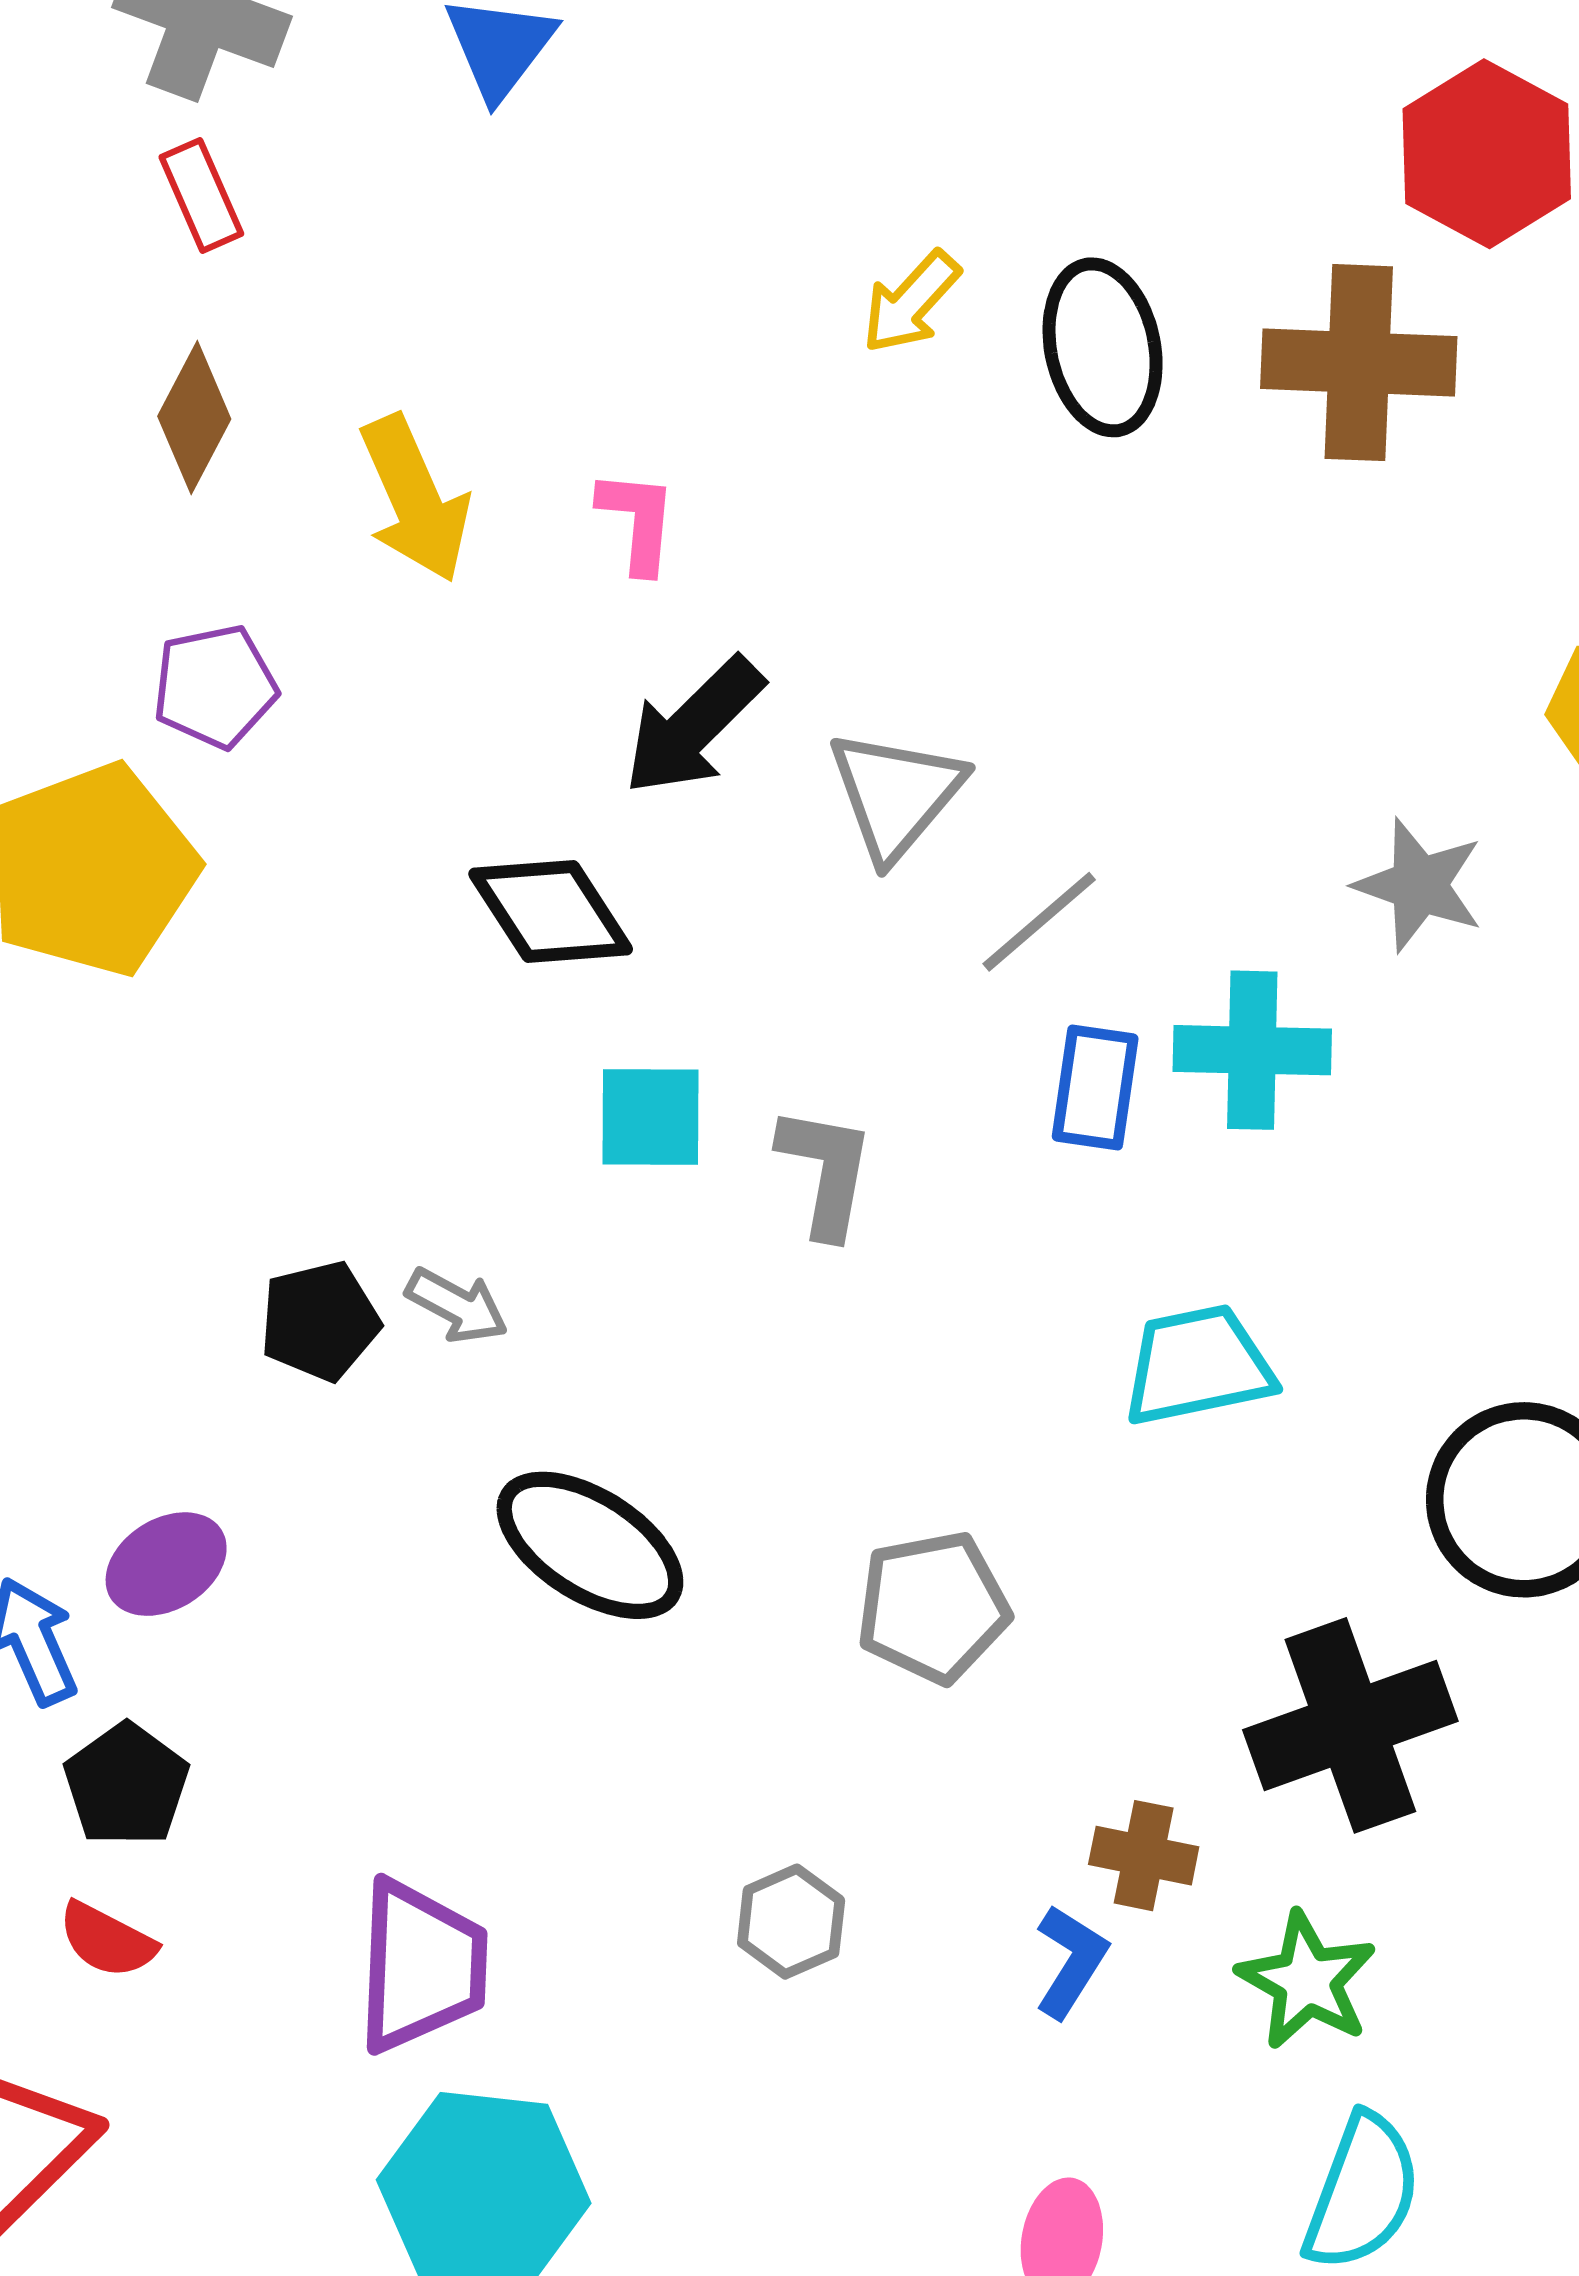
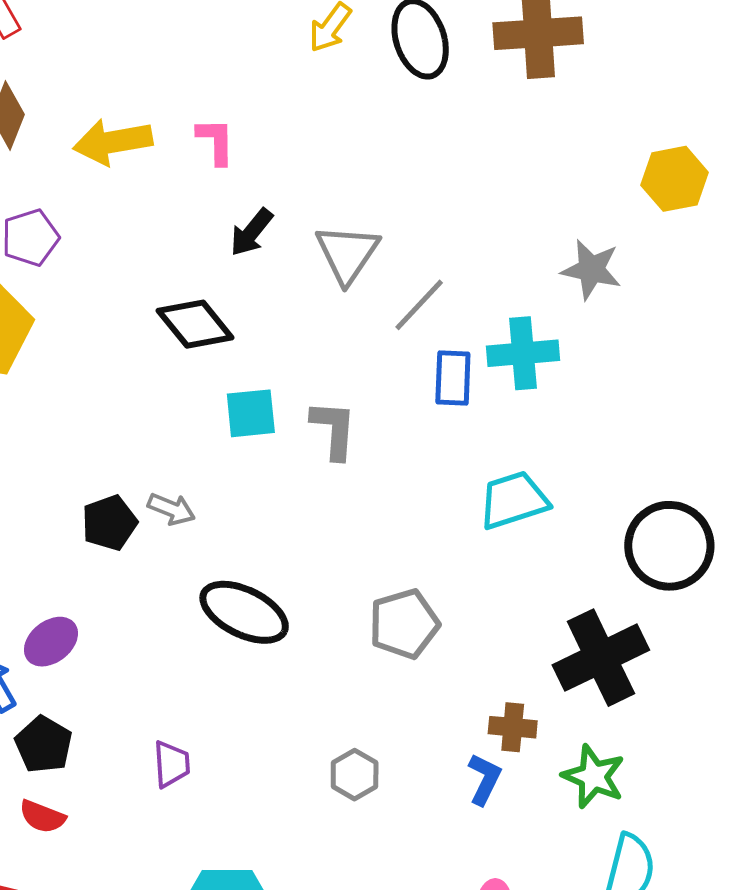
yellow arrow: (415, 499) -> (113, 142), turned 110
black arrow: (694, 726) -> (251, 232), size x0.7
purple trapezoid: (421, 1966) -> (172, 764), moved, size x0.6

